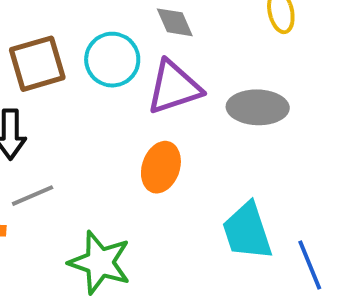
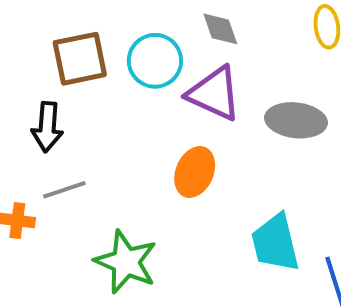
purple triangle: (174, 87) -> (214, 93), turned 38

